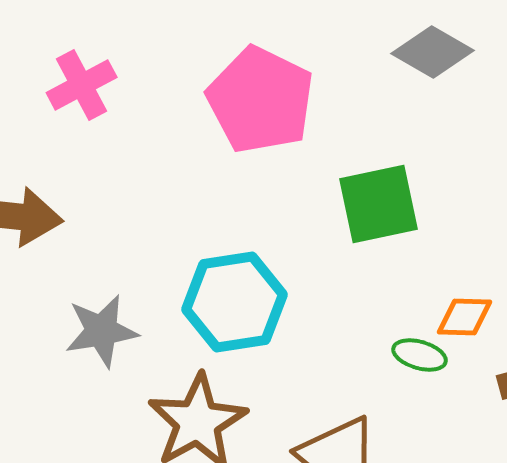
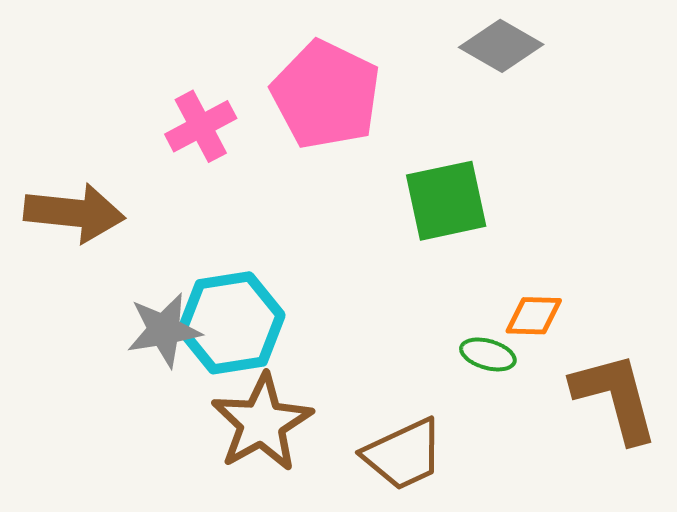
pink cross: (82, 85) -> (201, 126), moved
cyan hexagon: (235, 302) -> (231, 323), moved

